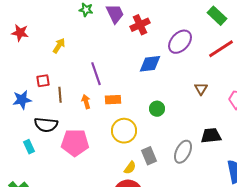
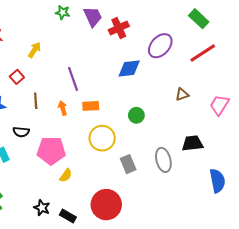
red square: (43, 81) -> (17, 77), moved, turned -32
brown triangle: (201, 89) -> (182, 94), turned 40
black semicircle: (46, 125) -> (21, 132), size x0.7
gray ellipse: (183, 152) -> (163, 160), turned -40
yellow semicircle: (130, 168) -> (66, 176), moved

